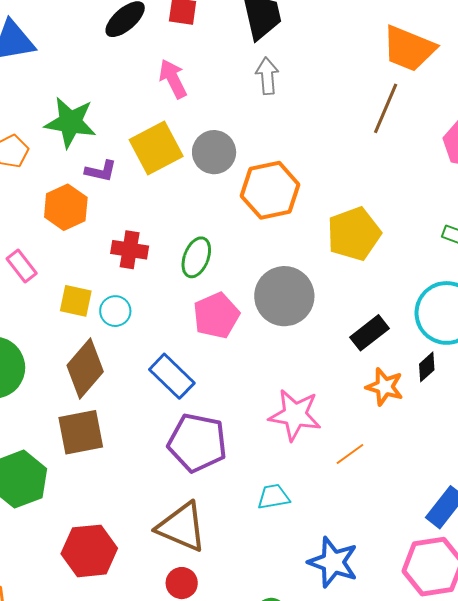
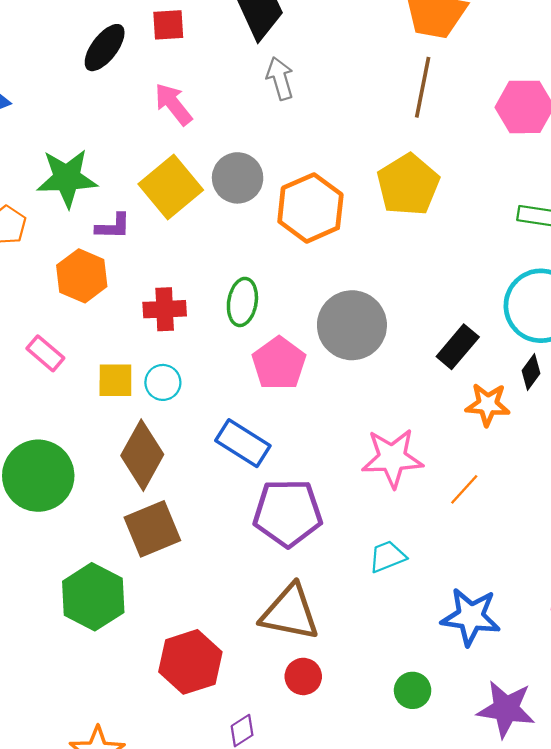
yellow pentagon: (354, 234) -> (408, 185), moved

